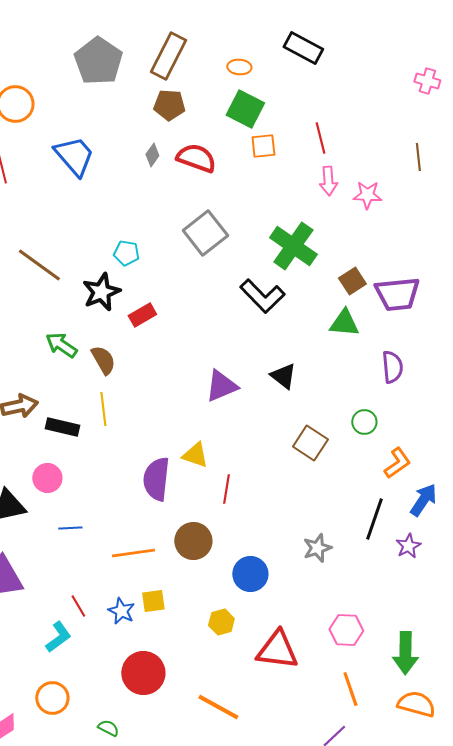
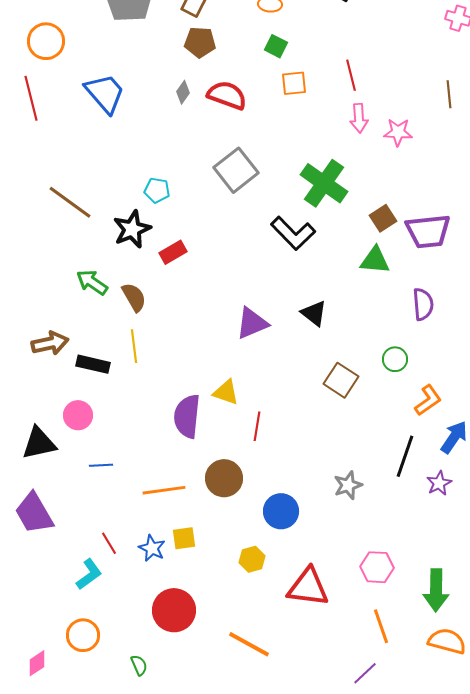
green square: (245, 109) -> (276, 46), size x0.6
green semicircle: (108, 728) -> (139, 665), turned 40

